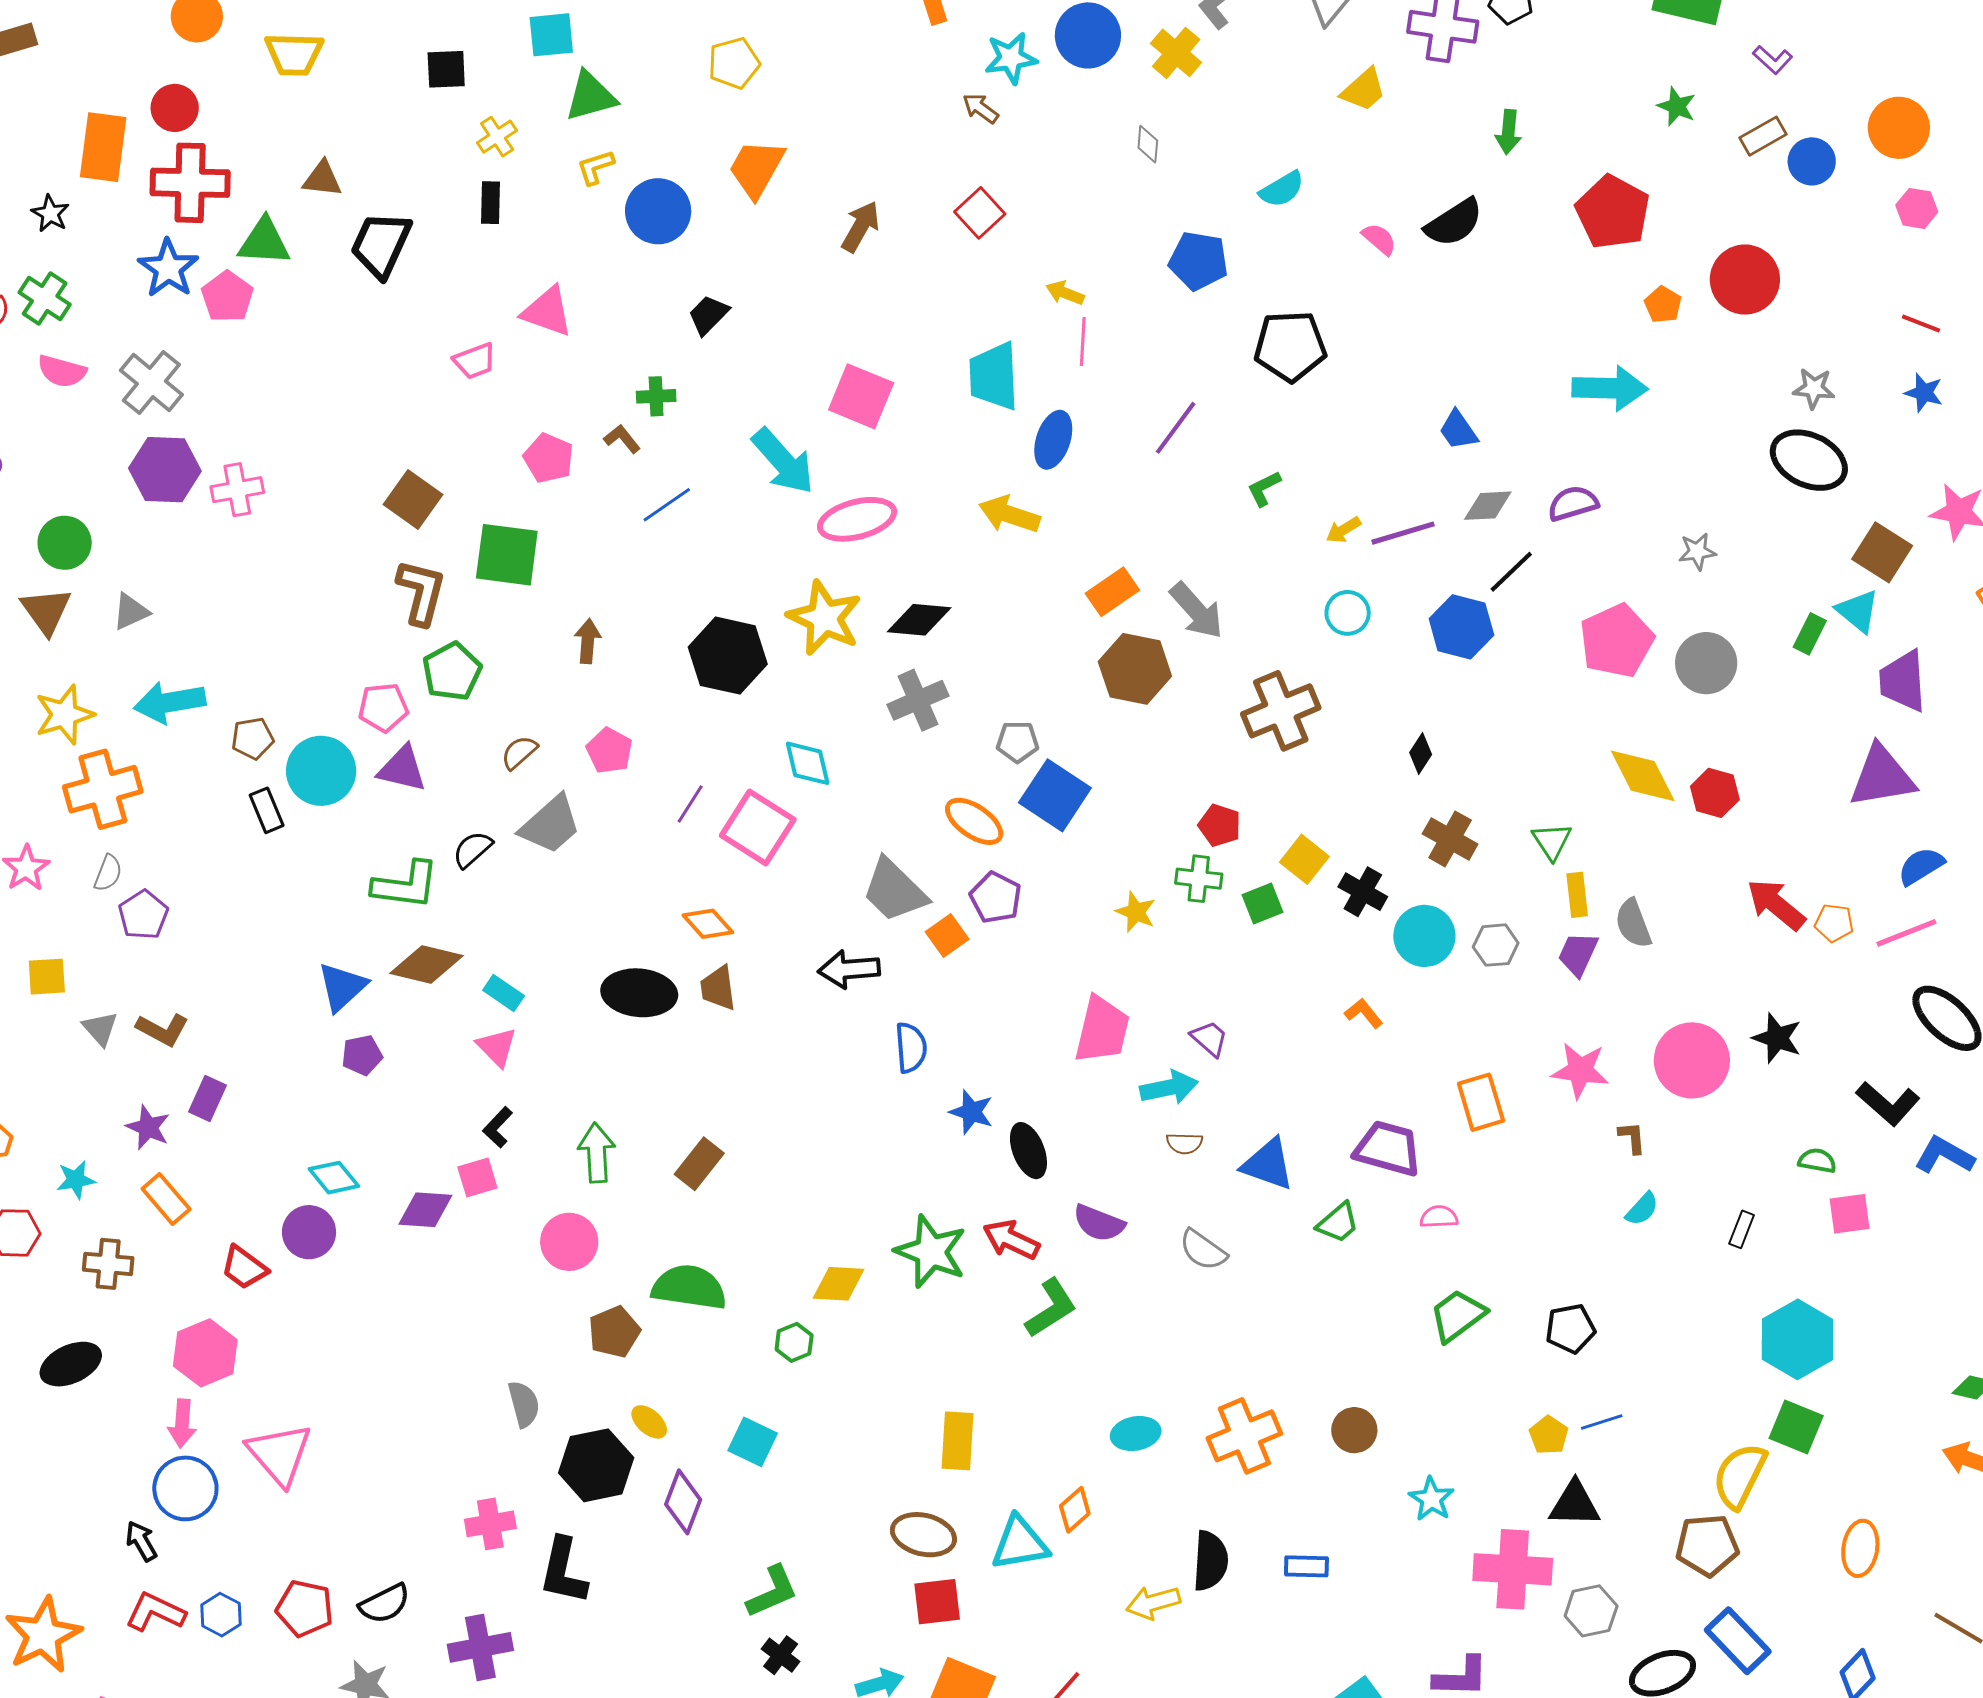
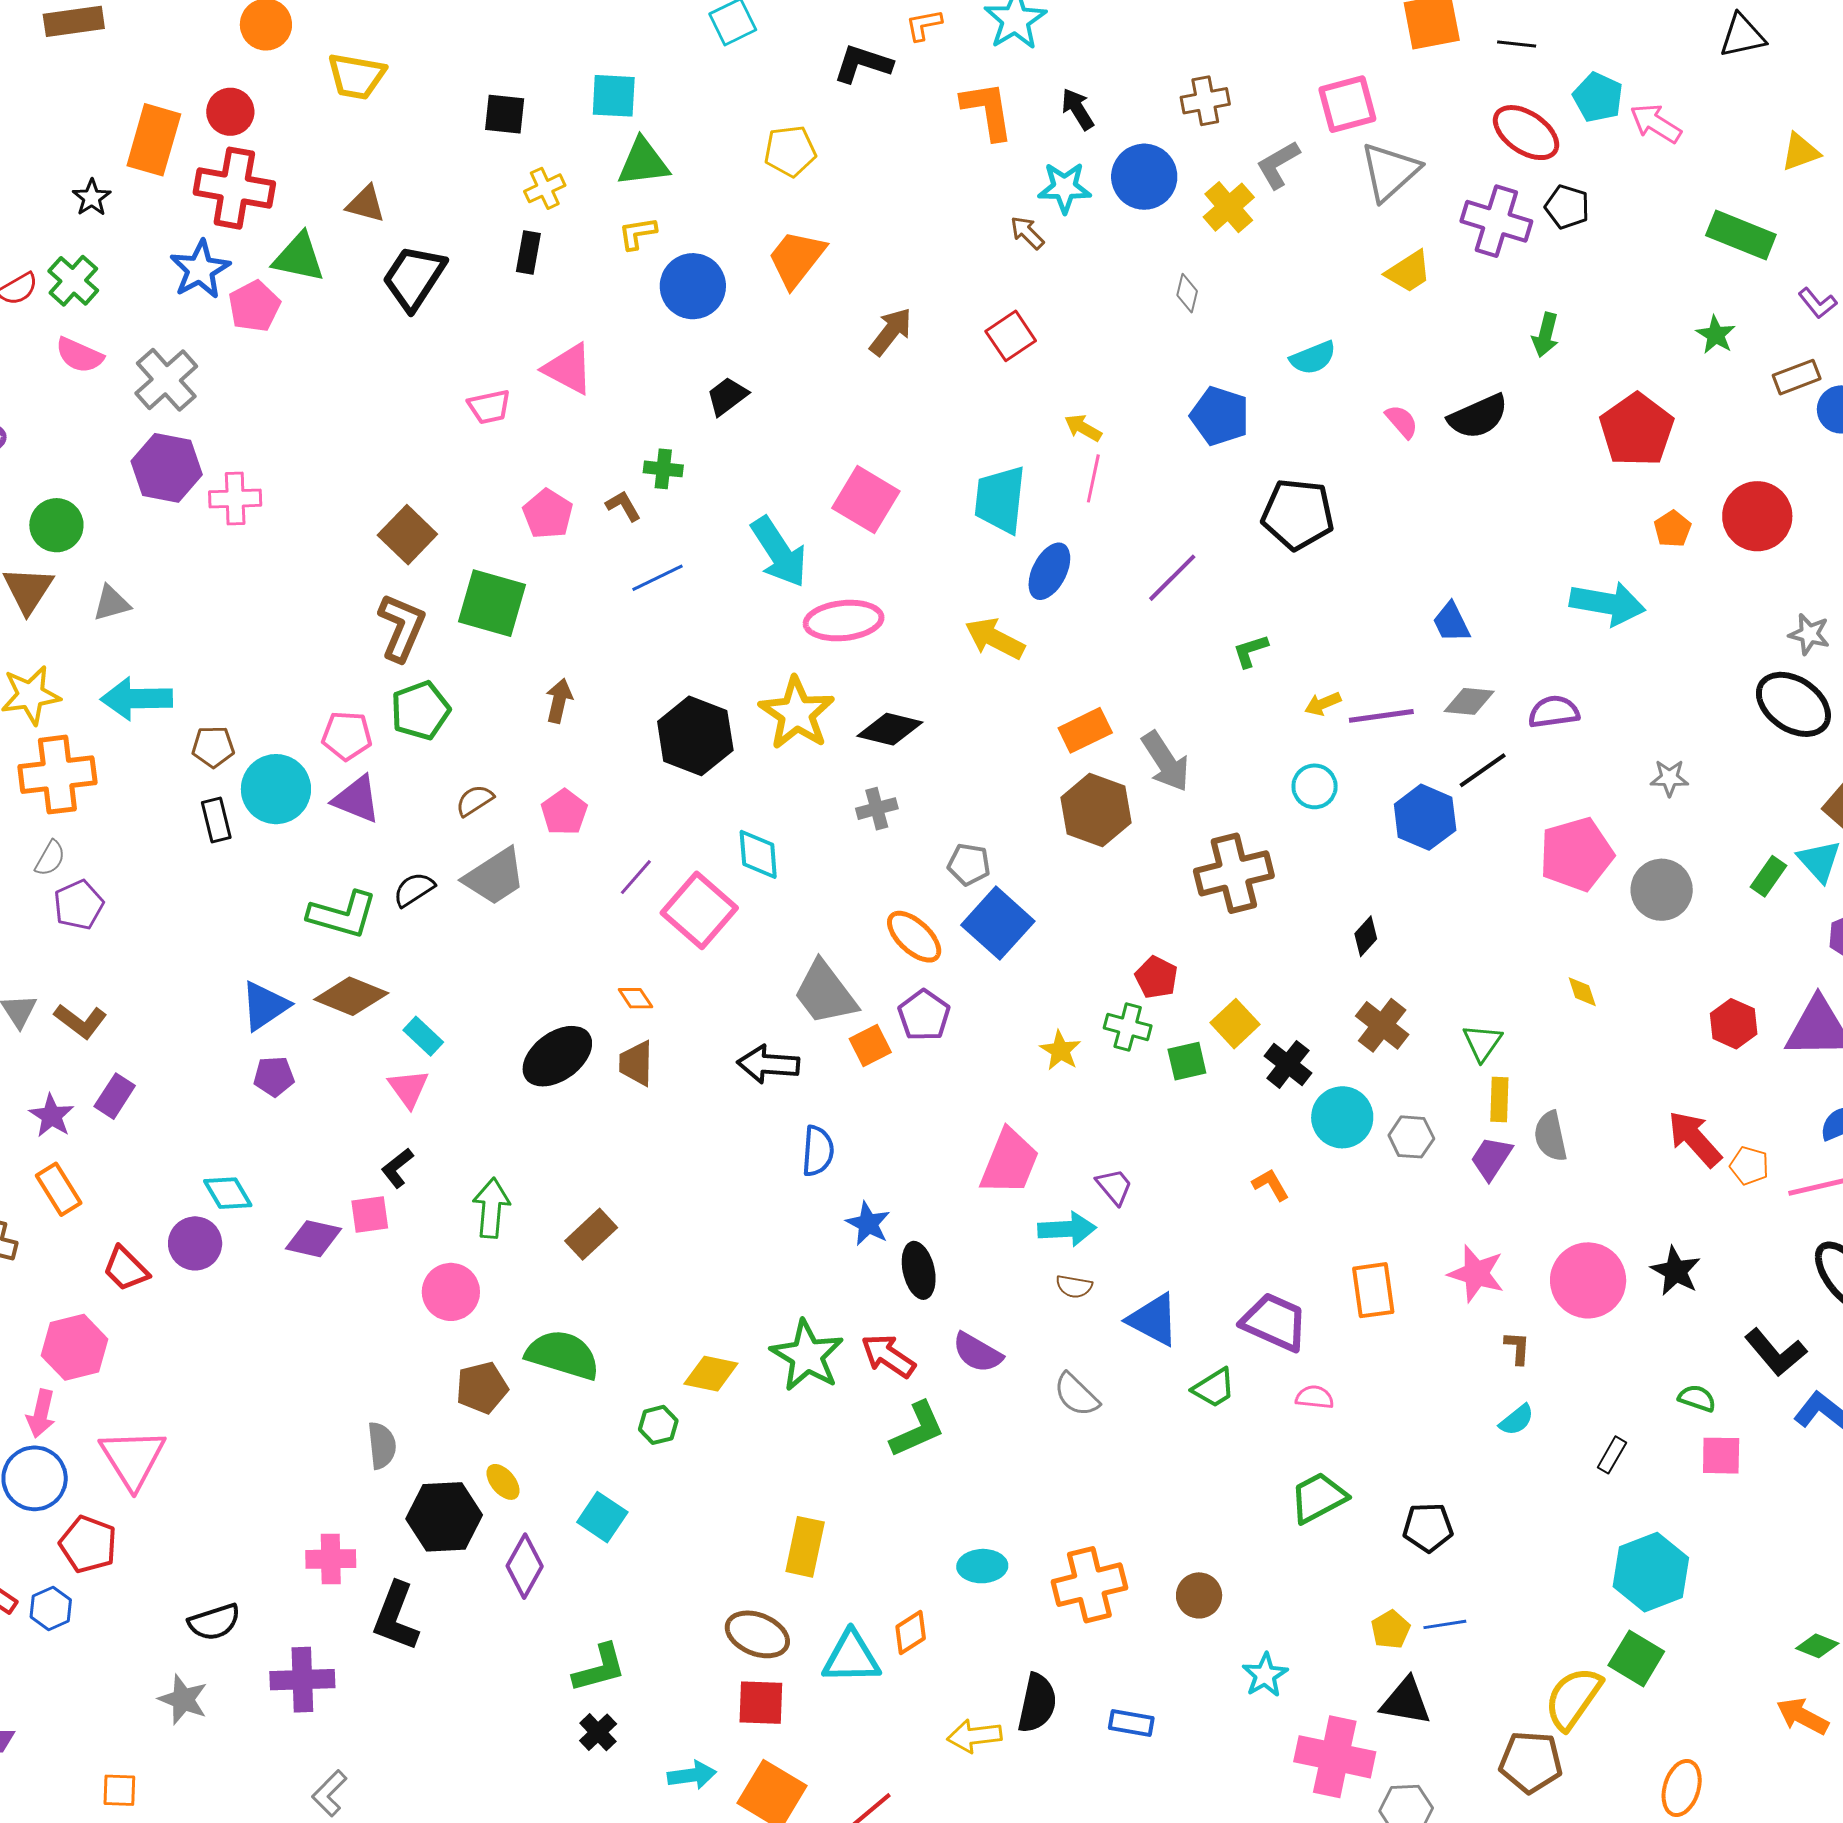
gray cross: (918, 700) -> (877, 809), size x0.7
yellow diamond: (1643, 776) -> (1582, 992), size x0.5
red hexagon: (1715, 793) -> (1734, 1024), moved
orange diamond: (708, 924) -> (636, 998), size x0.7
black ellipse: (639, 993) -> (557, 1056), turned -50
red pentagon: (305, 1608) -> (88, 1544), moved

